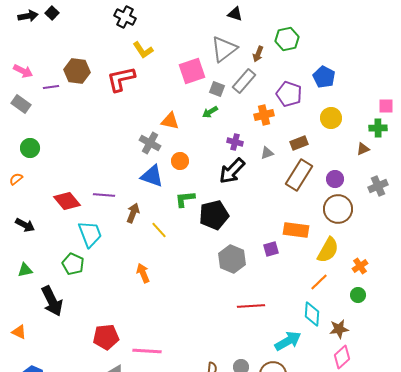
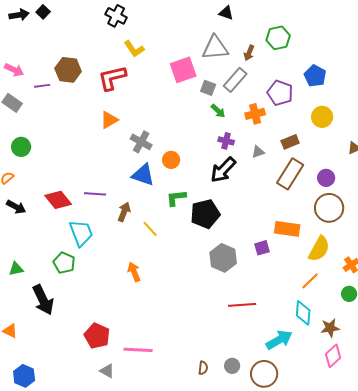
gray triangle: (224, 49) -> (215, 48), turned 32
green arrow: (210, 112) -> (218, 111), moved, turned -105
orange triangle: (170, 121) -> (109, 120), moved, turned -42
black arrow: (25, 225) -> (16, 207), moved
red pentagon: (106, 337) -> (97, 336), turned 30

